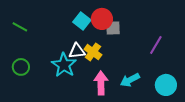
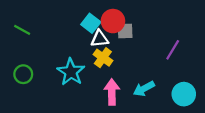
white triangle: (77, 51) -> (100, 39), moved

